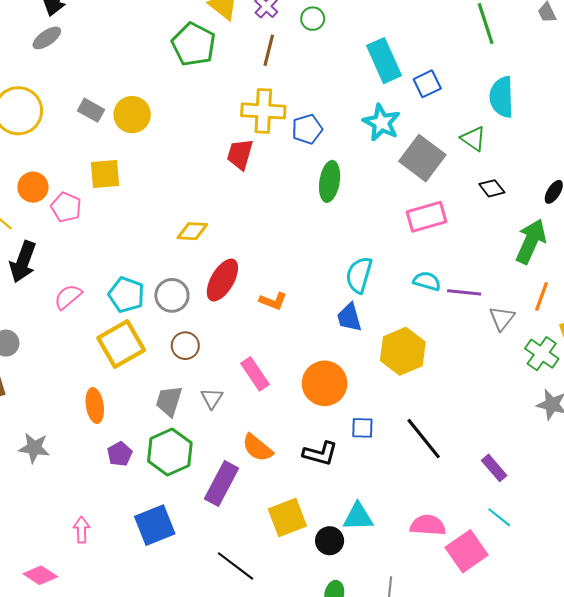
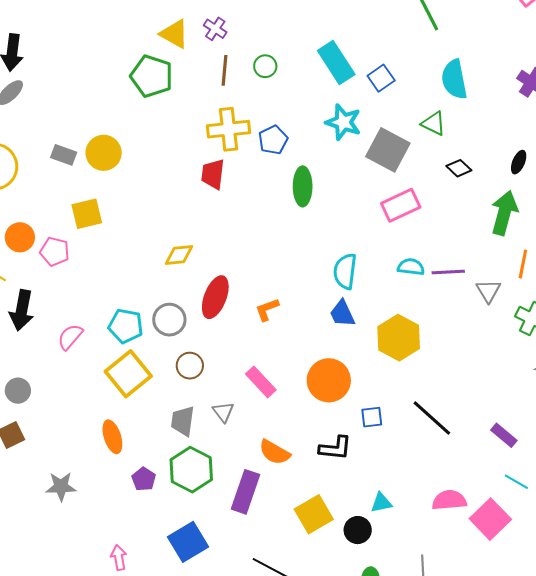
green circle: (313, 19) -> (265, 66), moved
orange L-shape: (273, 301) -> (267, 309), turned 148
cyan triangle: (358, 517) -> (381, 503), size x0.7

